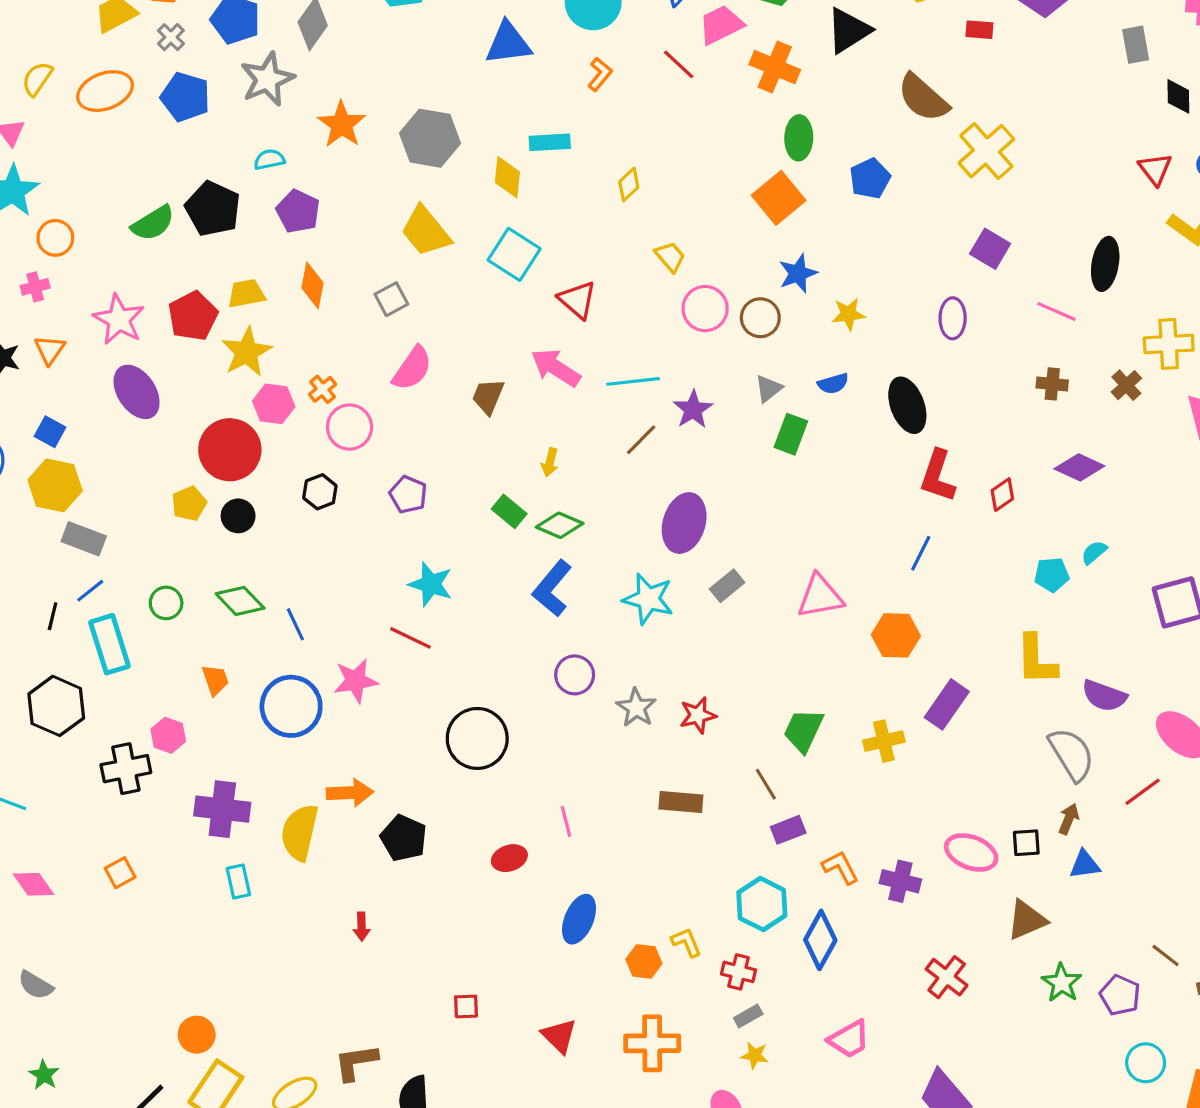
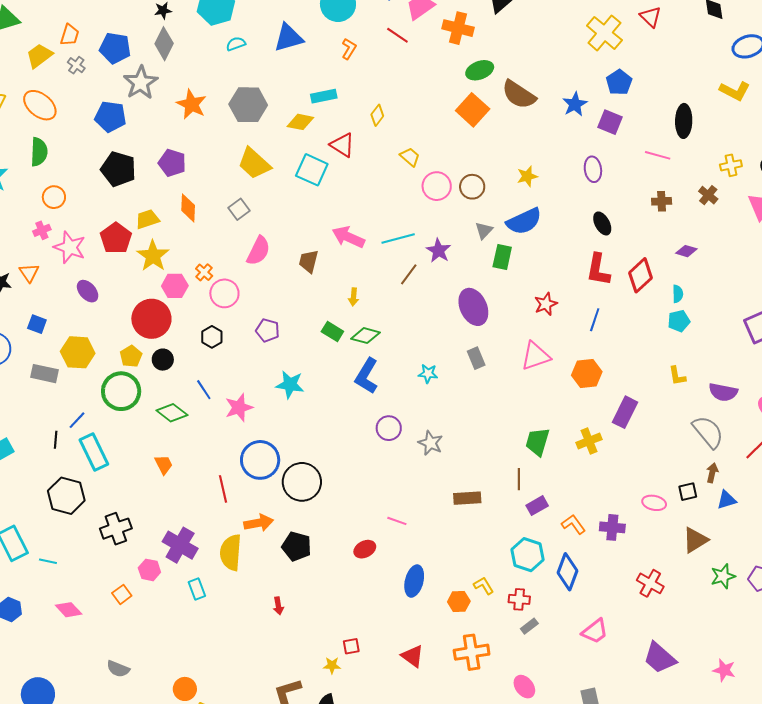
orange ellipse: (105, 91) -> (40, 105), turned 68
blue pentagon: (185, 97) -> (110, 117), moved
brown semicircle: (923, 98) -> (519, 95), moved
green ellipse: (799, 138) -> (480, 70), turned 76
yellow cross: (986, 151) -> (604, 33), moved
cyan semicircle: (269, 160) -> (236, 44), moved
red triangle: (1155, 169) -> (651, 17), moved
yellow diamond: (507, 177) -> (300, 122), turned -76
blue pentagon: (870, 178) -> (619, 82), moved
green semicircle: (153, 223) -> (39, 152), moved, turned -48
orange circle: (55, 238) -> (54, 197), moved
blue star: (798, 273) -> (575, 104), moved
pink cross: (35, 287) -> (42, 230), moved
red triangle: (577, 300) -> (342, 145), moved
yellow cross: (1169, 344) -> (731, 165), size x0.7
blue semicircle: (833, 384) -> (524, 221), size x1.8
purple ellipse: (137, 392) -> (88, 291), size x0.7
black ellipse: (907, 405) -> (602, 223), moved, size x0.7
purple diamond: (1079, 467) -> (686, 251), size x0.7
yellow hexagon: (55, 485) -> (78, 352), moved
red diamond: (1002, 495) -> (641, 275), size x1.6
purple ellipse: (684, 523) -> (473, 307), moved, turned -33
gray rectangle: (84, 539) -> (45, 374), moved
cyan semicircle: (1094, 552) -> (678, 294), moved, turned 138
gray rectangle: (727, 586) -> (476, 358), turned -65
cyan star: (648, 599) -> (428, 374), size x0.6
green circle: (166, 603) -> (121, 391), moved, size x1.8
blue line: (295, 624) -> (204, 390), moved
red line: (411, 638) -> (223, 489), moved, turned 60
yellow L-shape: (1036, 660) -> (677, 376), size x0.6
pink star: (356, 681) -> (239, 408), moved
blue circle: (291, 706) -> (260, 460), moved
red star: (698, 715) -> (546, 304), moved
pink hexagon: (168, 735) -> (149, 570), moved
black circle: (477, 738) -> (302, 482), moved
brown line: (766, 784) -> (519, 479), turned 40
purple cross: (222, 809) -> (180, 545), turned 32
pink line: (566, 822) -> (397, 521), turned -48
pink ellipse: (971, 852) -> (654, 503), size x0.7
green star: (1062, 983) -> (723, 576), turned 30
gray semicircle: (36, 985) -> (118, 669), moved
yellow star: (755, 1055) -> (332, 665), moved

